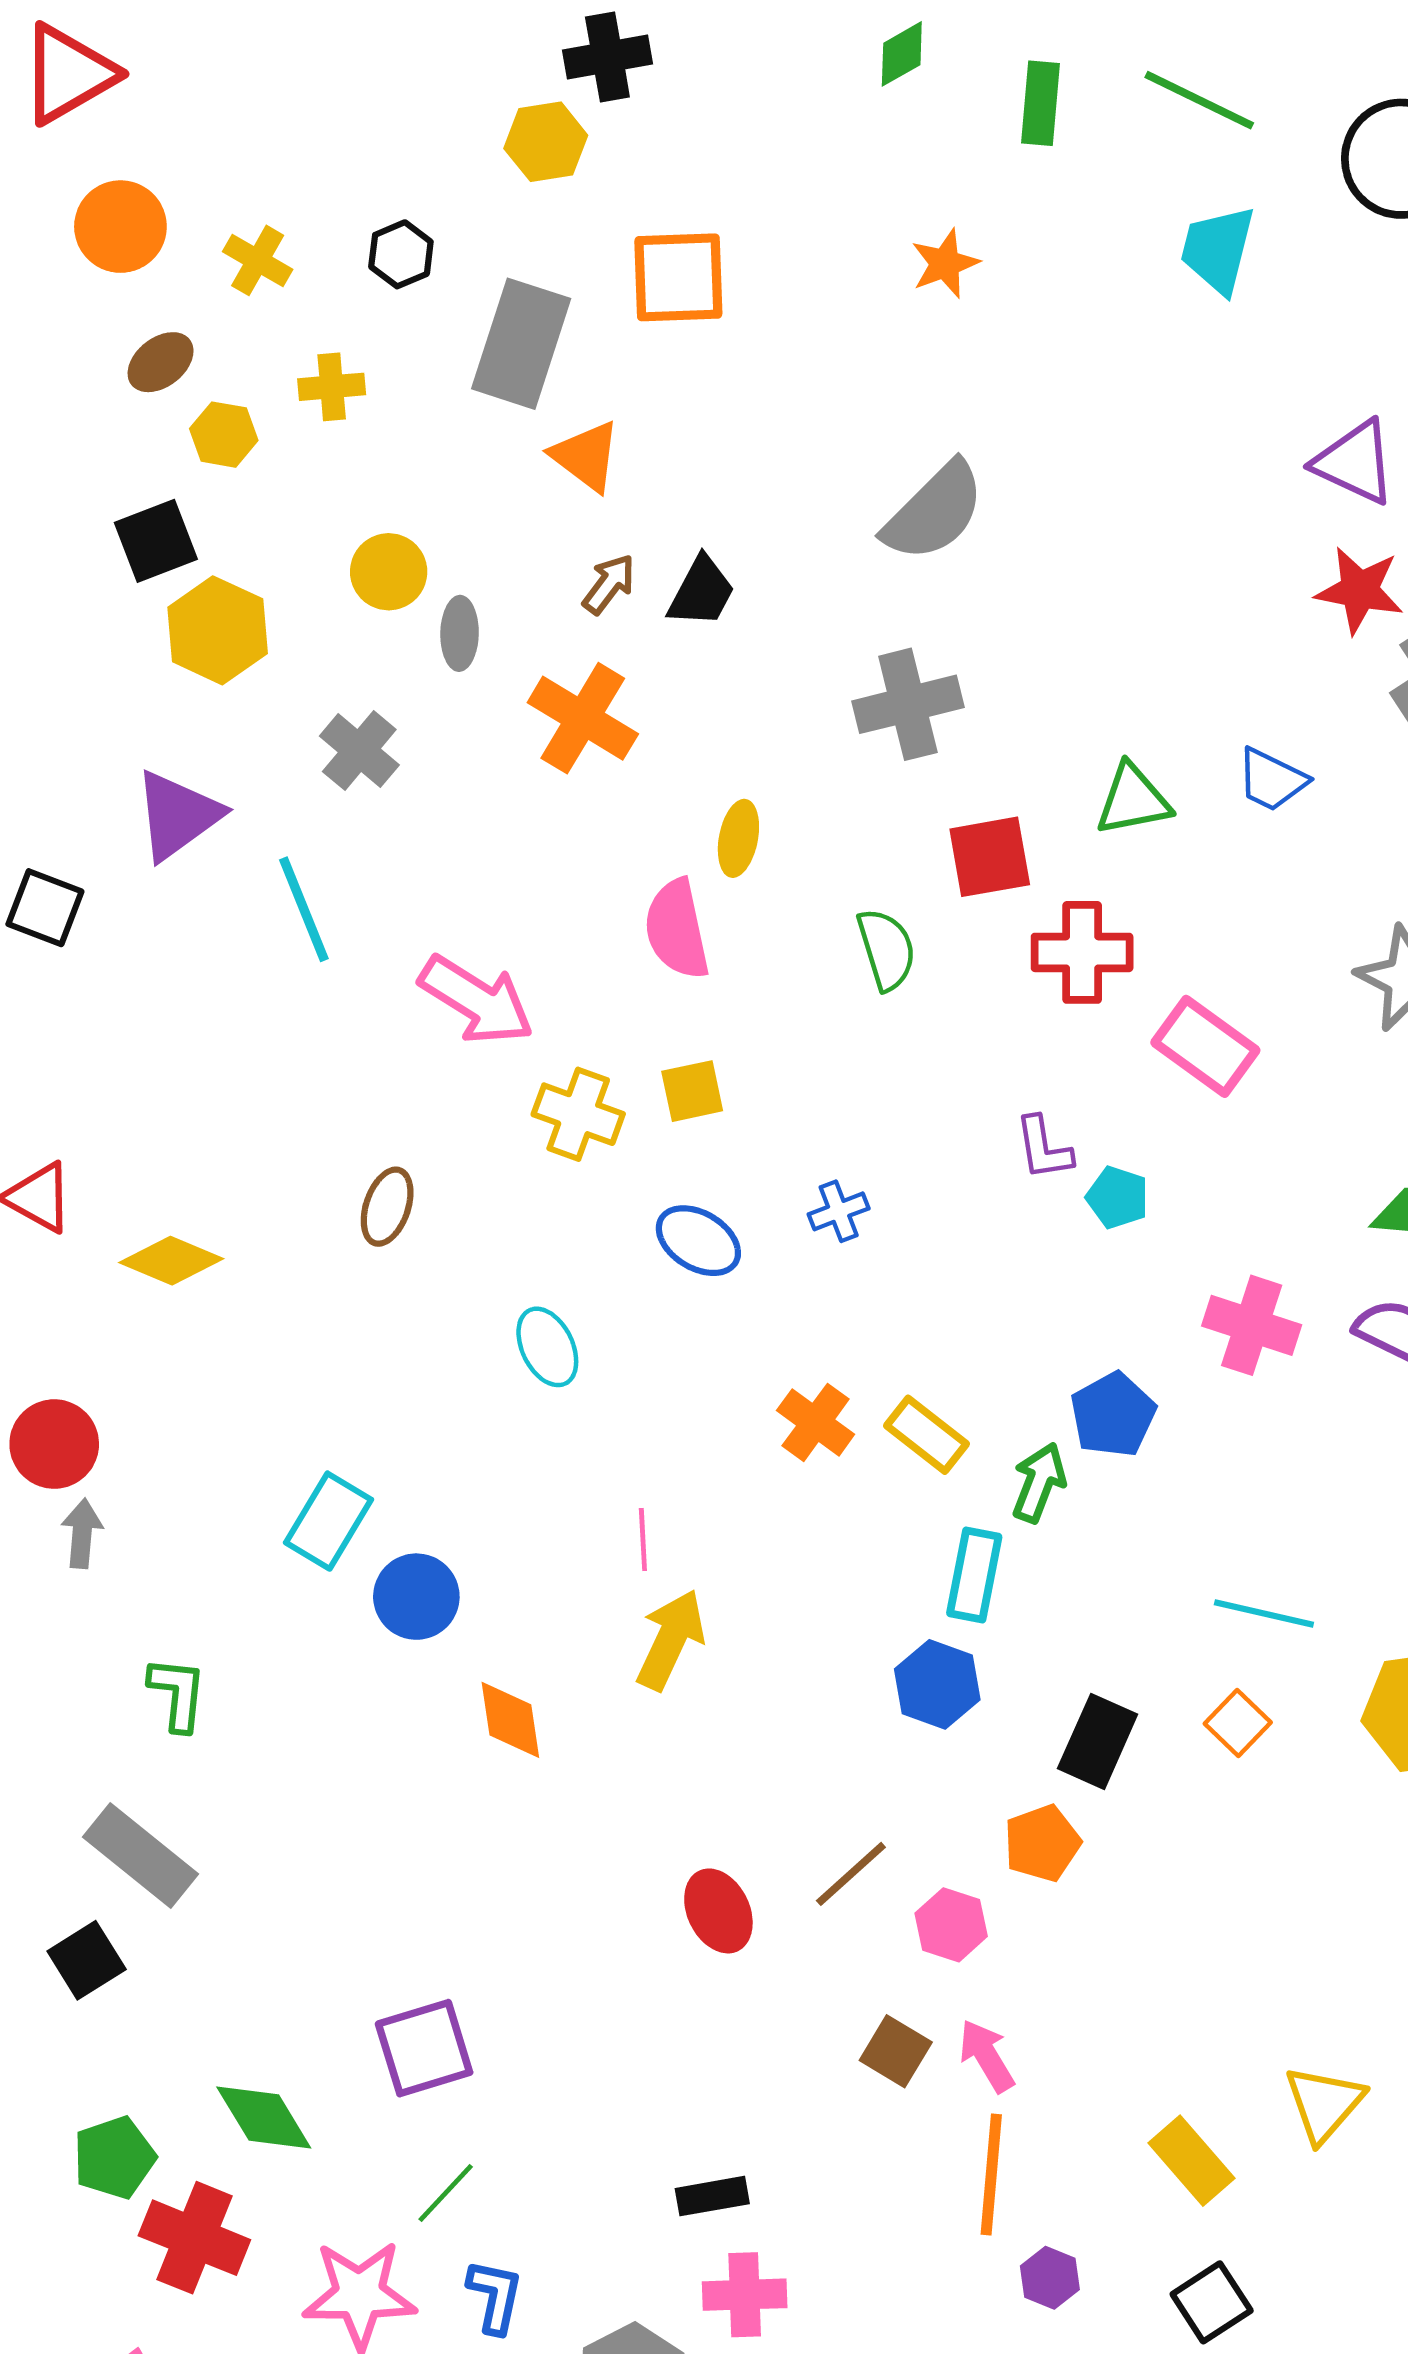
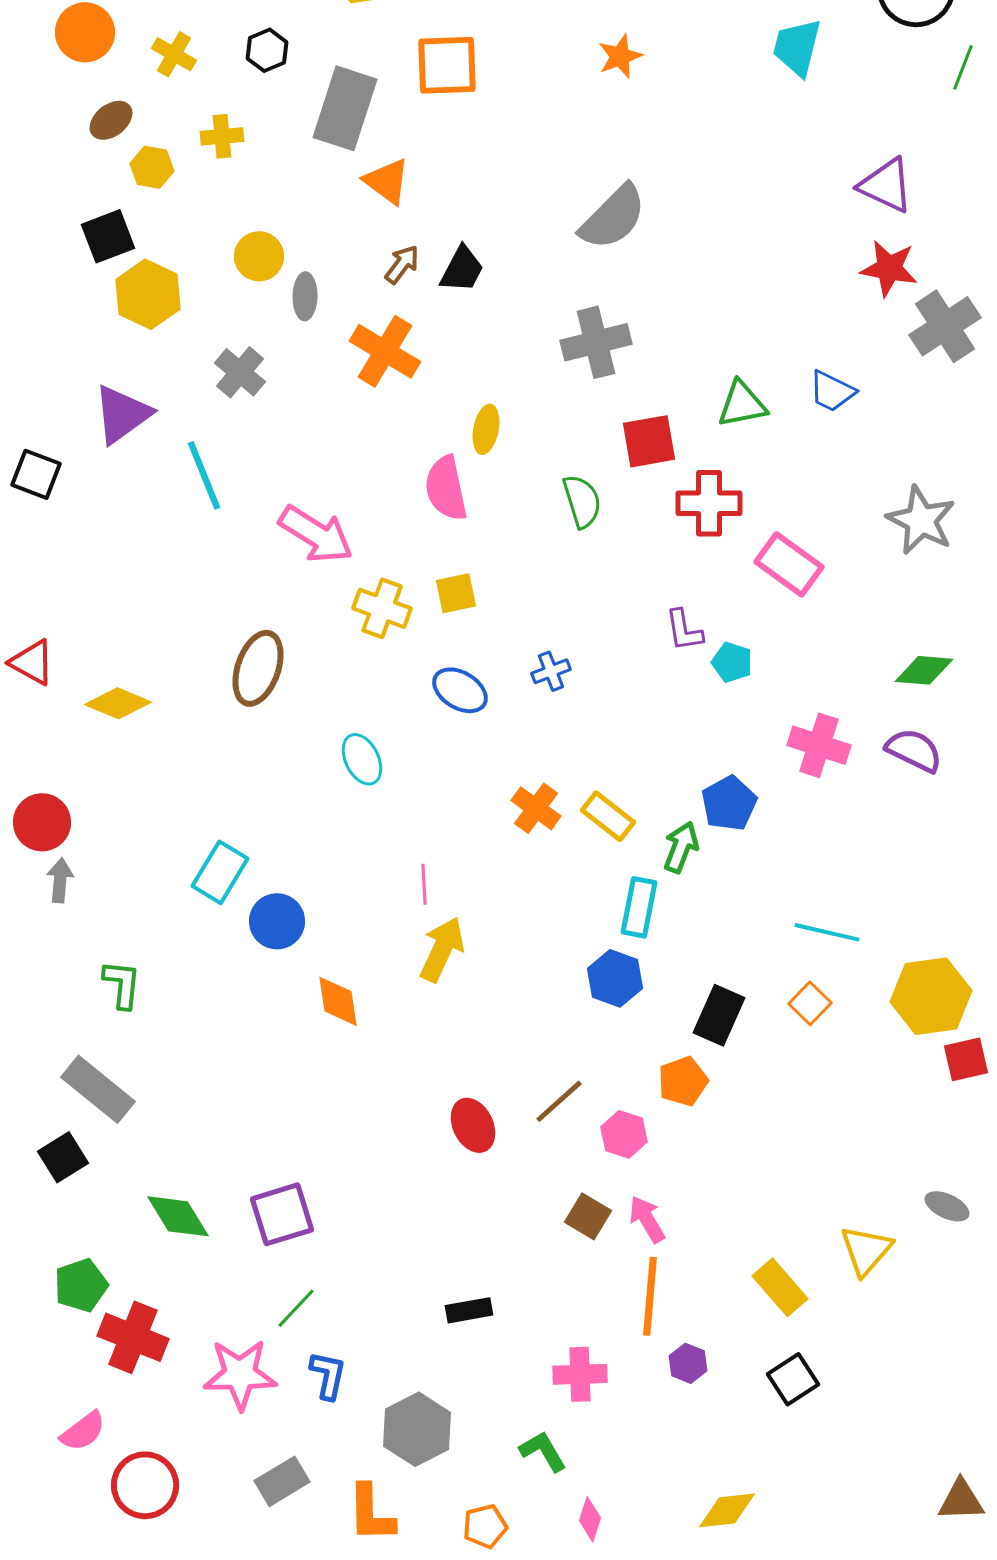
brown ellipse: (387, 1207) -> (258, 668), size x1.5
green diamond: (264, 2117) -> (178, 1216), moved
pink cross: (745, 2295) -> (580, 1374), moved

